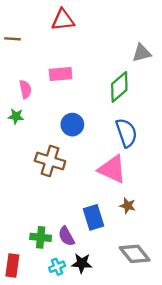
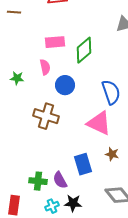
green diamond: (119, 87) -> (84, 50), moved
pink semicircle: (25, 89) -> (45, 67), moved

